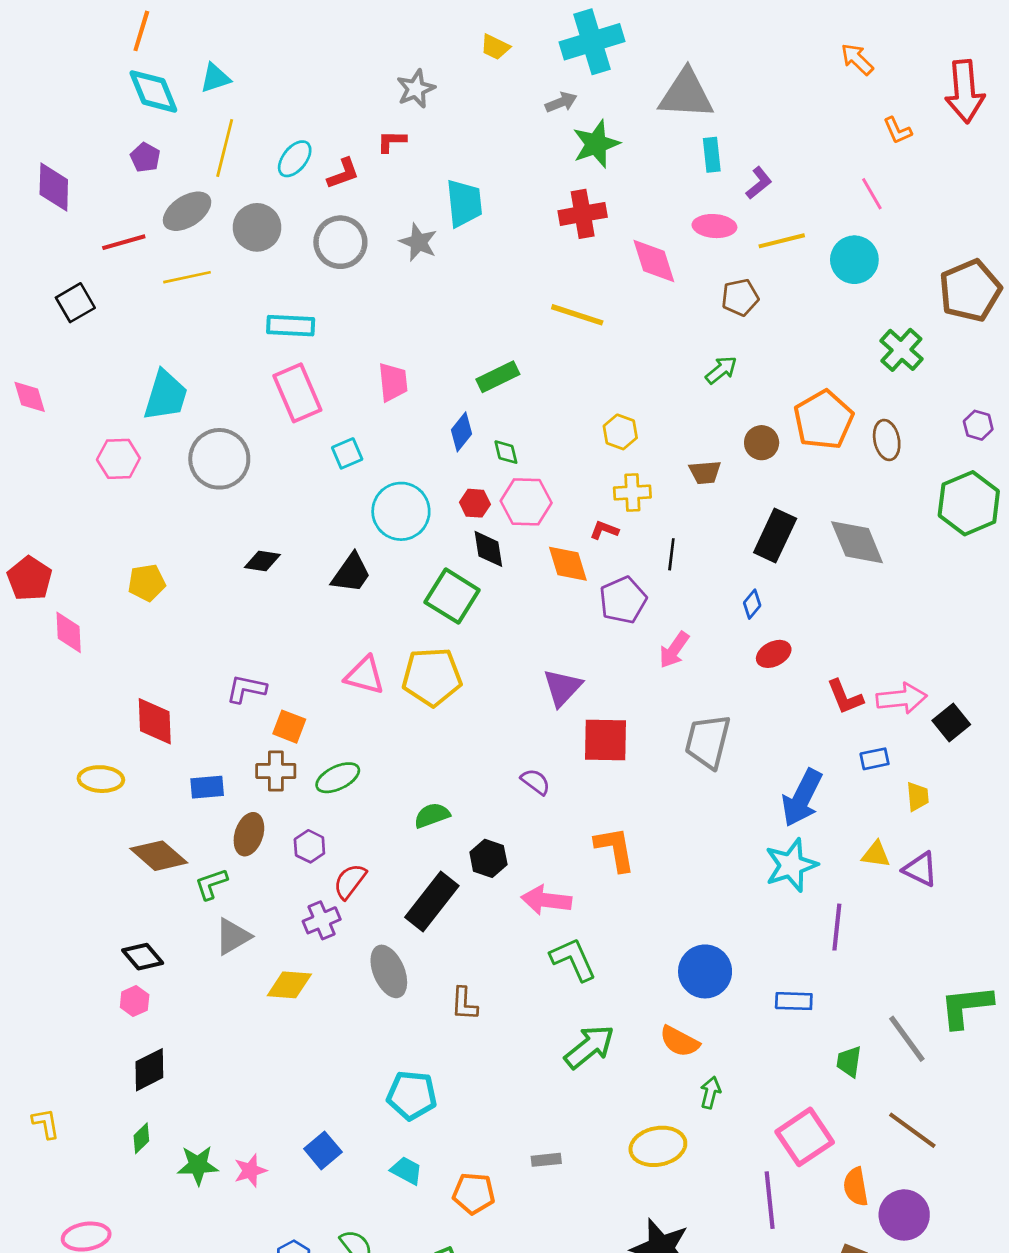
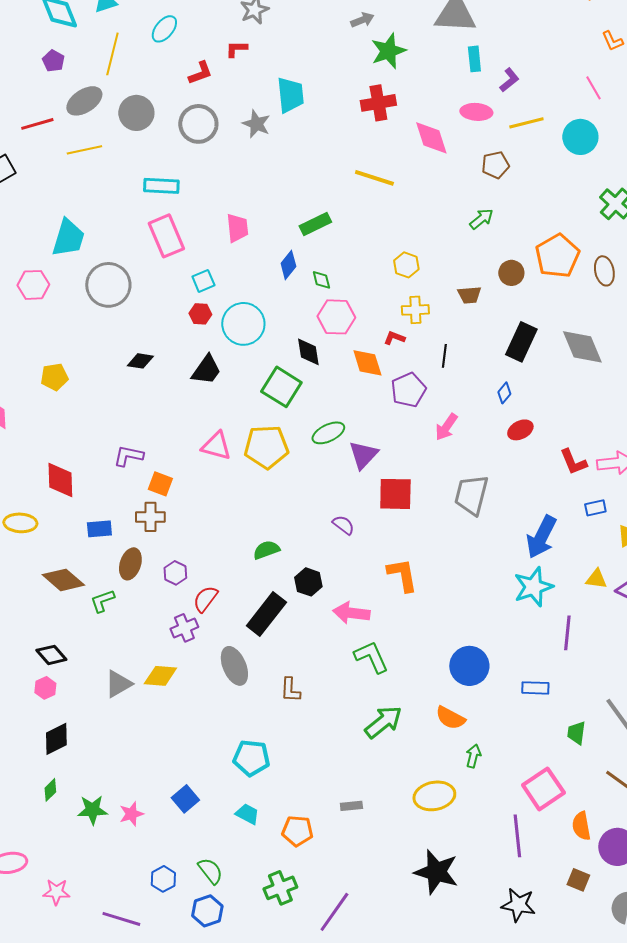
cyan ellipse: (295, 159) -> (164, 29), moved
red hexagon: (475, 503) -> (200, 314), moved
green ellipse: (338, 778) -> (328, 433), moved
gray triangle: (233, 936) -> (118, 684), moved

